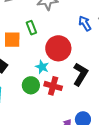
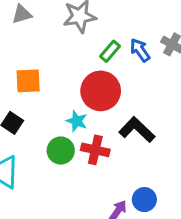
green rectangle: (31, 28) -> (110, 51), moved, turned 64
black L-shape: (80, 74) -> (137, 130), turned -75

